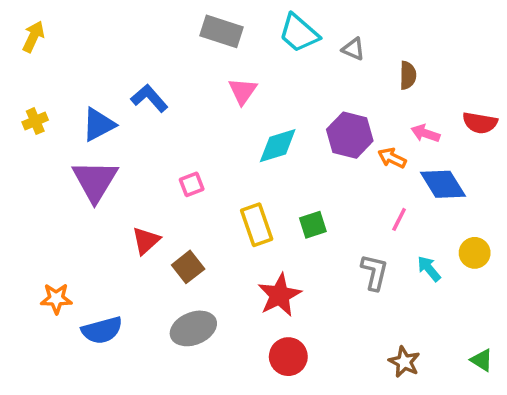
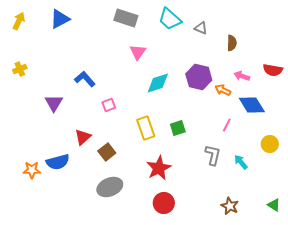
blue L-shape: (149, 98) -> (85, 79), moved
blue triangle: (98, 125) -> (60, 19), moved
purple triangle: (95, 181) -> (54, 103), size x0.7
cyan arrow: (429, 269) -> (241, 162), moved
blue semicircle: (102, 330) -> (58, 162), moved

